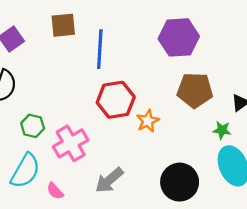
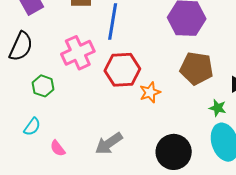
pink cross: (71, 143) -> (78, 53), moved
cyan semicircle: (25, 171) -> (32, 127), size x0.6

